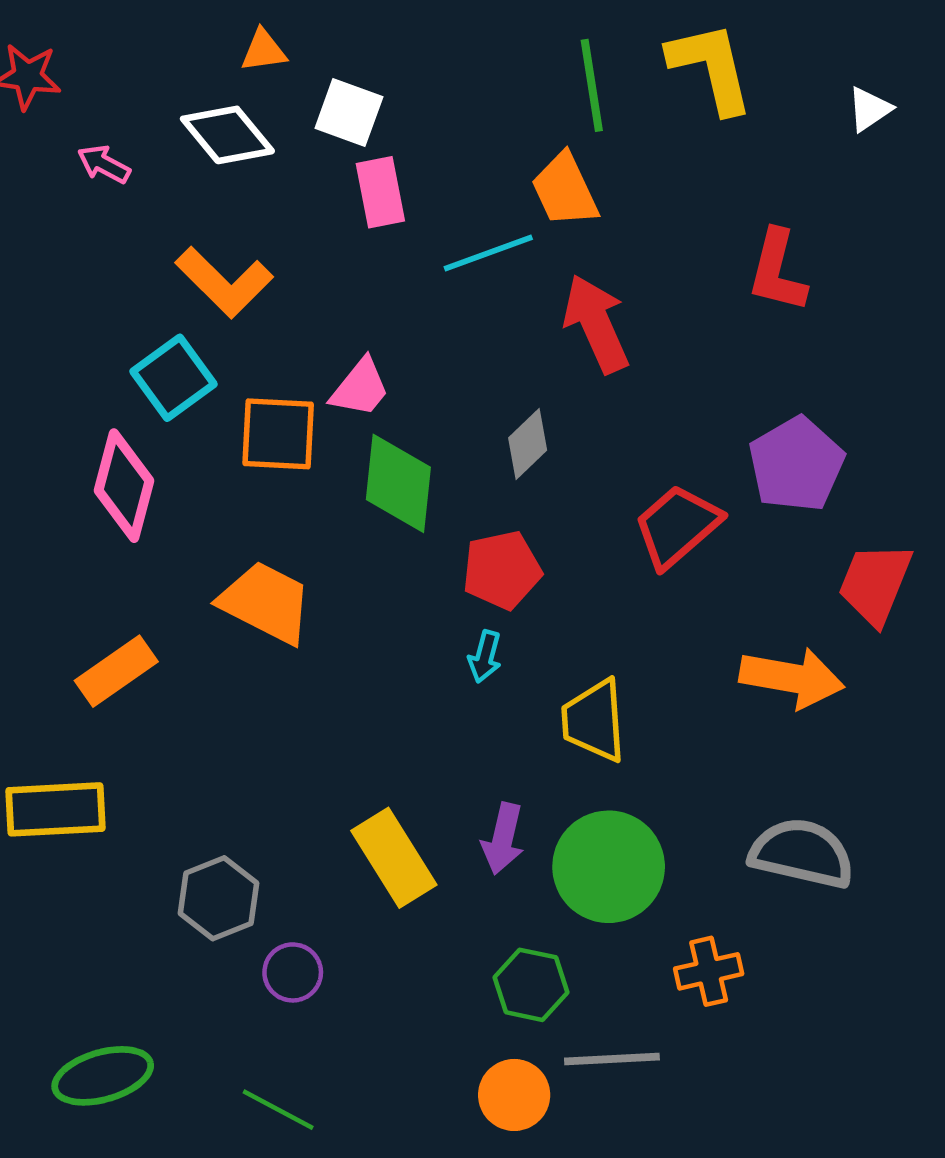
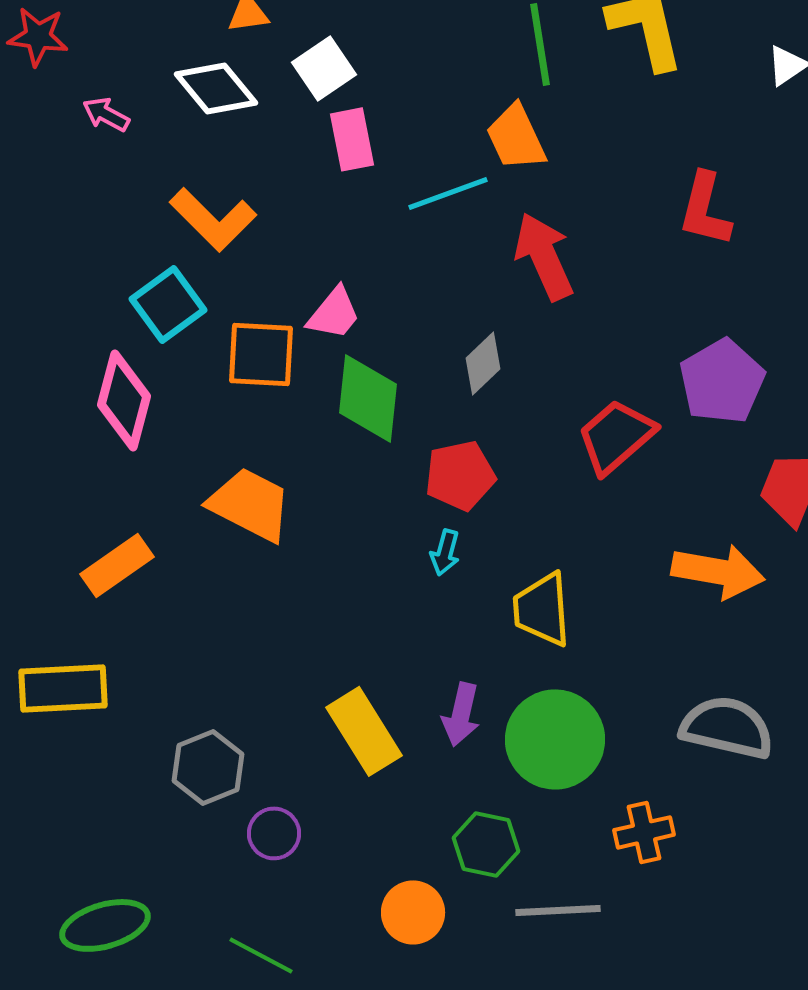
white square: (349, 112) -> (324, 68), turned 36
orange circle: (514, 1095) -> (413, 912), moved

